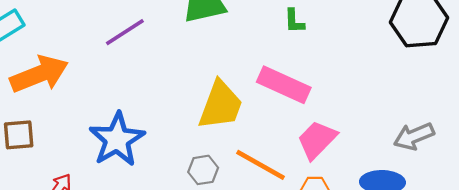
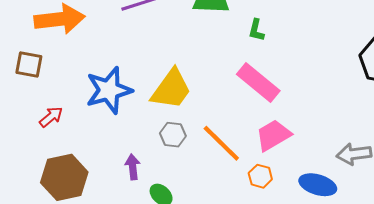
green L-shape: (294, 21) -> (256, 30), moved
yellow trapezoid: (221, 105) -> (171, 89), moved

